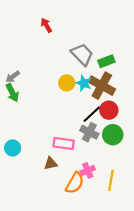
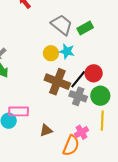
brown cross: (102, 86) -> (57, 82), moved
pink rectangle: (64, 143) -> (19, 111), moved
yellow line: (111, 180) -> (102, 121), moved

